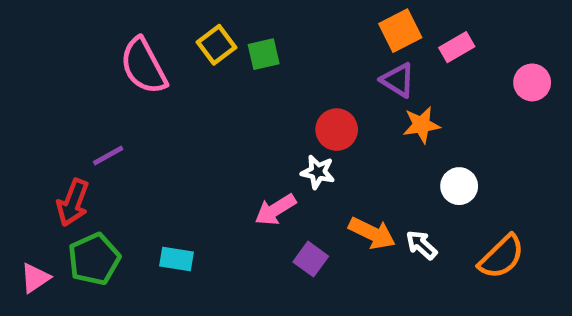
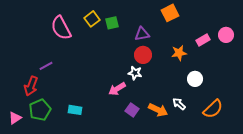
pink rectangle: (457, 47) -> (203, 40), moved
purple triangle: (398, 80) -> (142, 34), moved, turned -42
orange arrow: (372, 233) -> (158, 110), moved

